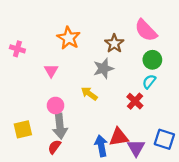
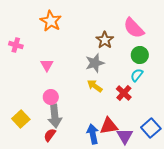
orange star: (69, 38) -> (51, 21), moved
yellow arrow: (89, 94) -> (95, 86), moved
yellow square: (23, 129) -> (21, 119), turned -30
blue square: (164, 139) -> (151, 128), turned 30

